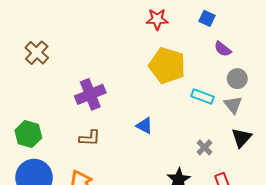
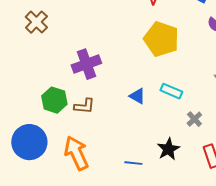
cyan rectangle: (203, 97) -> (171, 91), moved
green hexagon: (28, 134) -> (54, 100), moved

